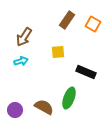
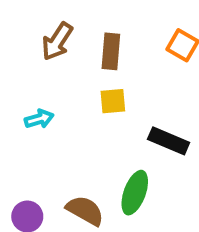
brown rectangle: (67, 20) -> (111, 51), moved, turned -30
brown arrow: (24, 37) -> (57, 41), moved

